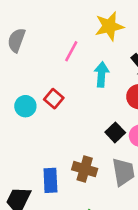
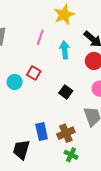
black square: (115, 132) -> (66, 92), moved
brown cross: (85, 169) -> (66, 133), moved, turned -30

